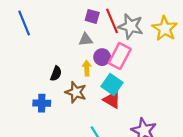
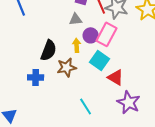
black semicircle: (56, 74) -> (49, 50), size x1.5
brown star: (76, 92) -> (67, 67), turned -30
red triangle: (112, 100) -> (116, 77), moved

